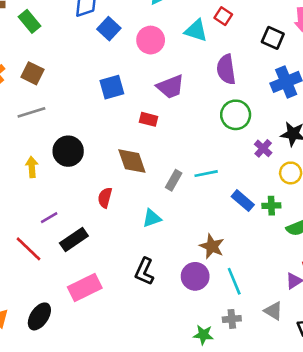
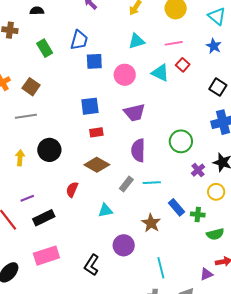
green rectangle: (30, 21) -> (45, 48), moved
blue square: (109, 29) -> (94, 61), turned 36
purple semicircle: (226, 69) -> (138, 150), moved
red rectangle: (149, 119) -> (96, 132), moved, turned -32
brown diamond: (132, 161) -> (97, 165), turned -50
brown star: (212, 246) -> (151, 223), moved
black L-shape: (144, 271) -> (92, 265), moved
purple circle: (195, 276) -> (124, 245), moved

